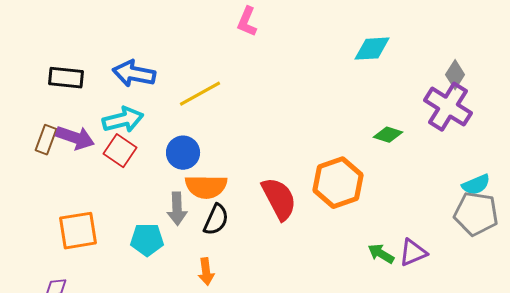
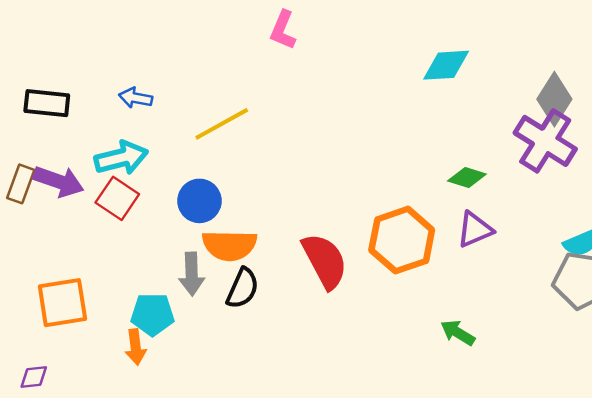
blue arrow: (134, 74) -> (136, 98), size x0.6
gray diamond: (455, 75) -> (554, 99), size x1.4
purple triangle: (413, 253) -> (475, 230), moved
orange arrow: (206, 272) -> (136, 347), moved

